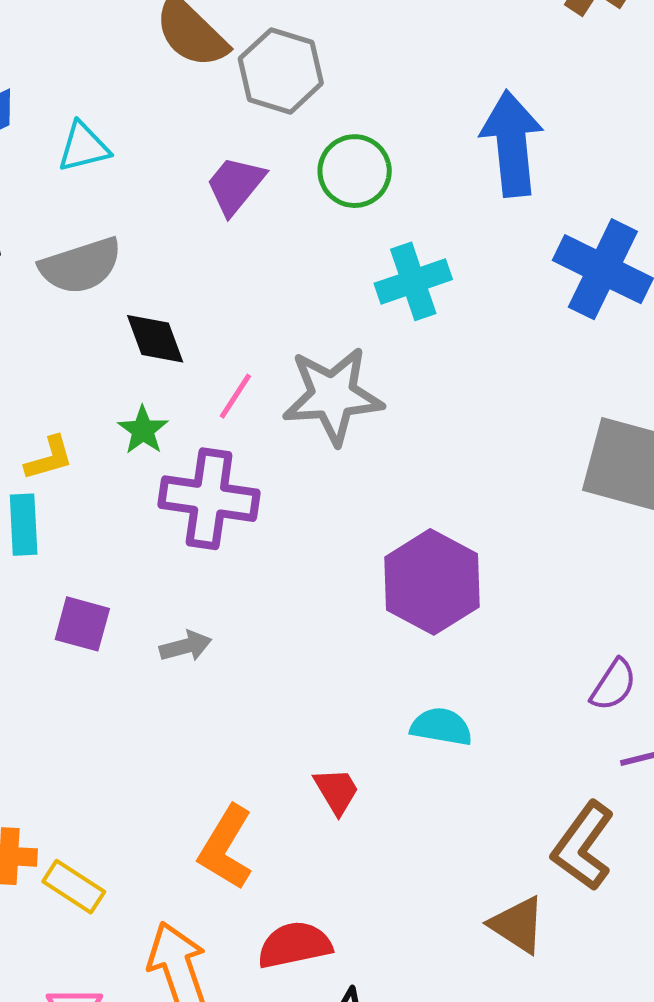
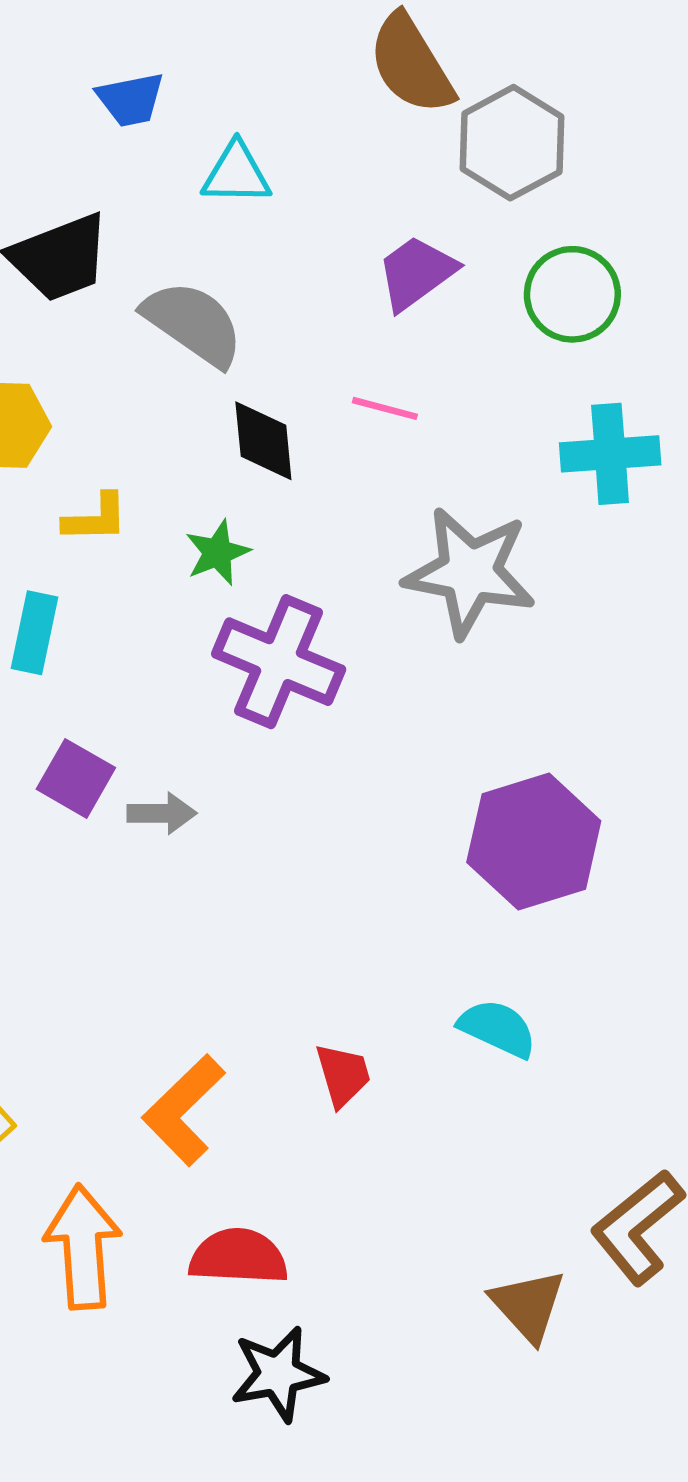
gray semicircle: (81, 266) -> (193, 323), turned -142
pink line: (235, 396) -> (385, 408), moved, turned 57
yellow L-shape: (49, 458) -> (96, 518), moved
gray arrow: (186, 646) -> (162, 813), moved

